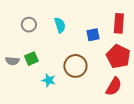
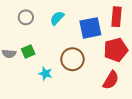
cyan semicircle: (60, 25) -> (57, 18), turned -119
blue square: (93, 35) -> (90, 28), size x1.6
red pentagon: (118, 56) -> (116, 50), turned 30

